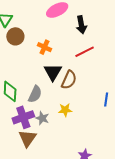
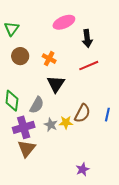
brown circle: (15, 36) -> (20, 56), moved
brown semicircle: (69, 80) -> (82, 113), moved
gray star: (42, 118) -> (51, 125), moved

